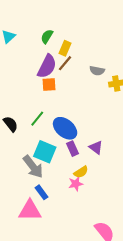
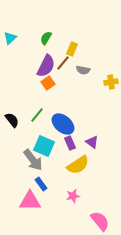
yellow rectangle: (65, 48) -> (72, 49), moved
gray semicircle: (97, 71) -> (83, 70), moved
orange square: (49, 85) -> (48, 83), turned -32
yellow semicircle: (81, 172) -> (78, 165), size x1.6
pink star: (76, 184) -> (73, 196), moved

